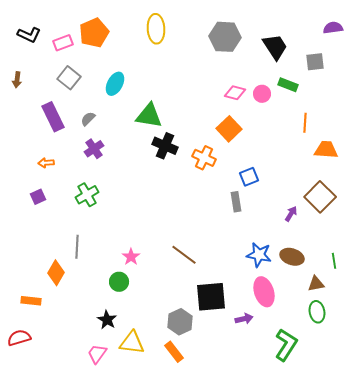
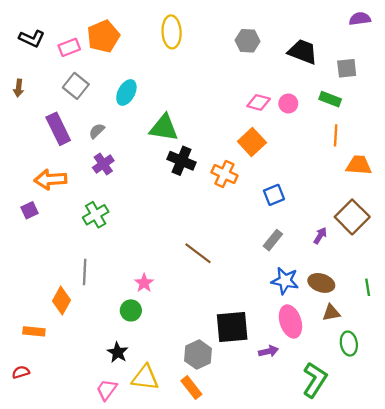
purple semicircle: (333, 28) -> (360, 19), moved
gray hexagon: (225, 37) -> (248, 41), size x0.7
black trapezoid: (275, 47) -> (303, 52), turned -36
green rectangle: (288, 85) -> (330, 99), moved
orange arrow: (46, 163) -> (50, 179), size x1.8
purple square: (38, 197) -> (30, 210), moved
gray rectangle: (236, 202) -> (273, 240), moved, turned 48
brown line: (184, 255) -> (198, 253), moved
brown triangle: (316, 284) -> (331, 313), moved
red semicircle: (19, 338) -> (21, 372), size x0.7

